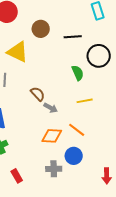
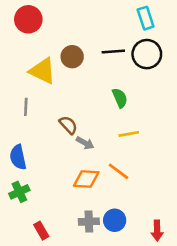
brown circle: (41, 29) -> (72, 57), moved
black circle: (99, 56) -> (147, 54), moved
blue circle: (74, 156) -> (115, 220), moved

